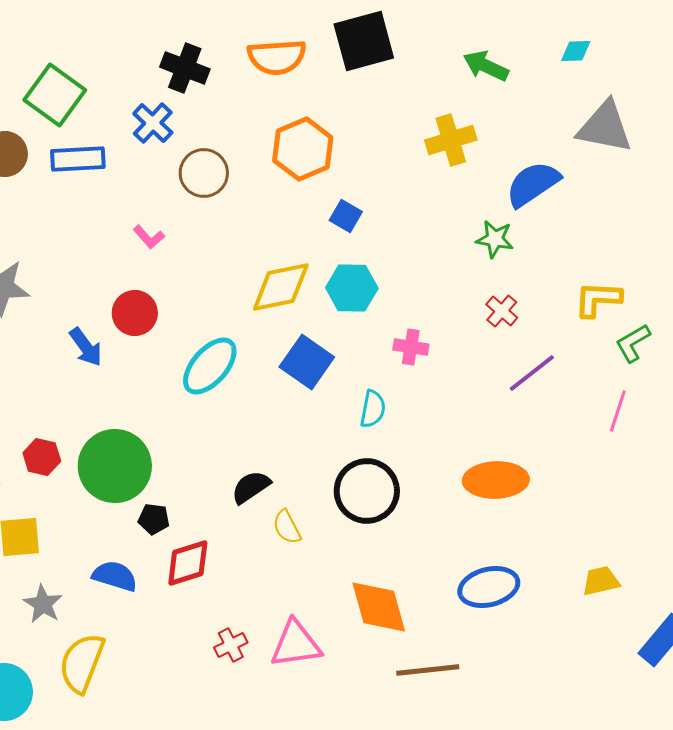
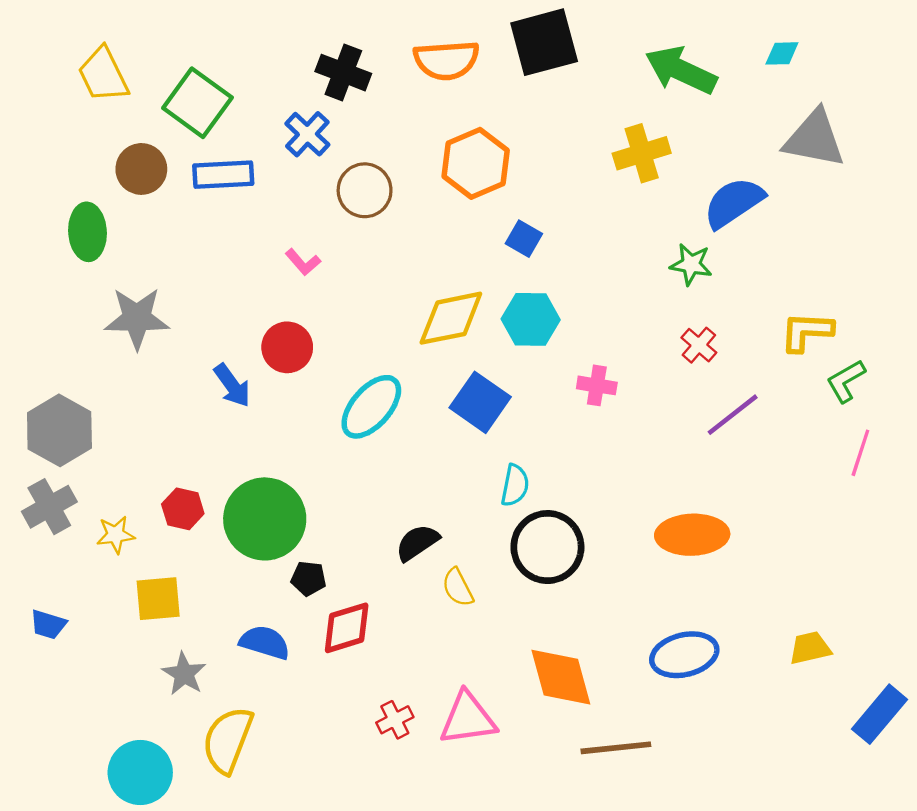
green arrow: (486, 66) -> (681, 70), size x1.4
cyan semicircle: (373, 409) -> (515, 485), moved
pink line: (618, 411) -> (860, 453), moved

